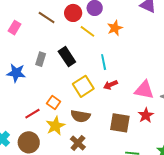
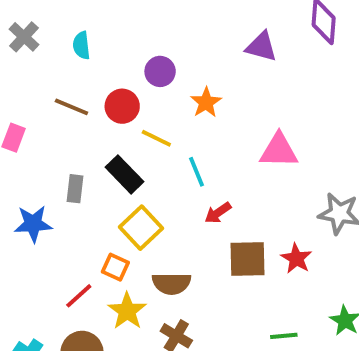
red circle: (73, 13) -> (122, 106), moved
yellow line: (87, 31) -> (156, 138), moved
yellow square: (83, 86) -> (141, 228), moved
pink triangle: (144, 90) -> (279, 151), moved
brown square: (120, 123) -> (248, 259), moved

